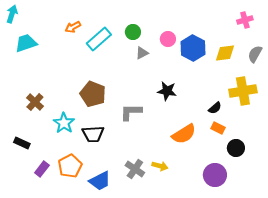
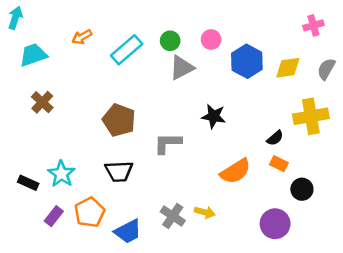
orange arrow: (73, 27) -> (82, 37), moved
pink circle: (168, 39) -> (211, 40), moved
gray triangle: (142, 53) -> (182, 68), size x1.5
brown cross: (35, 102) -> (42, 102), moved
cyan star: (64, 123) -> (61, 174), moved

